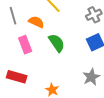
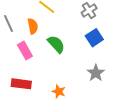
orange semicircle: (36, 22) -> (33, 26), turned 63

